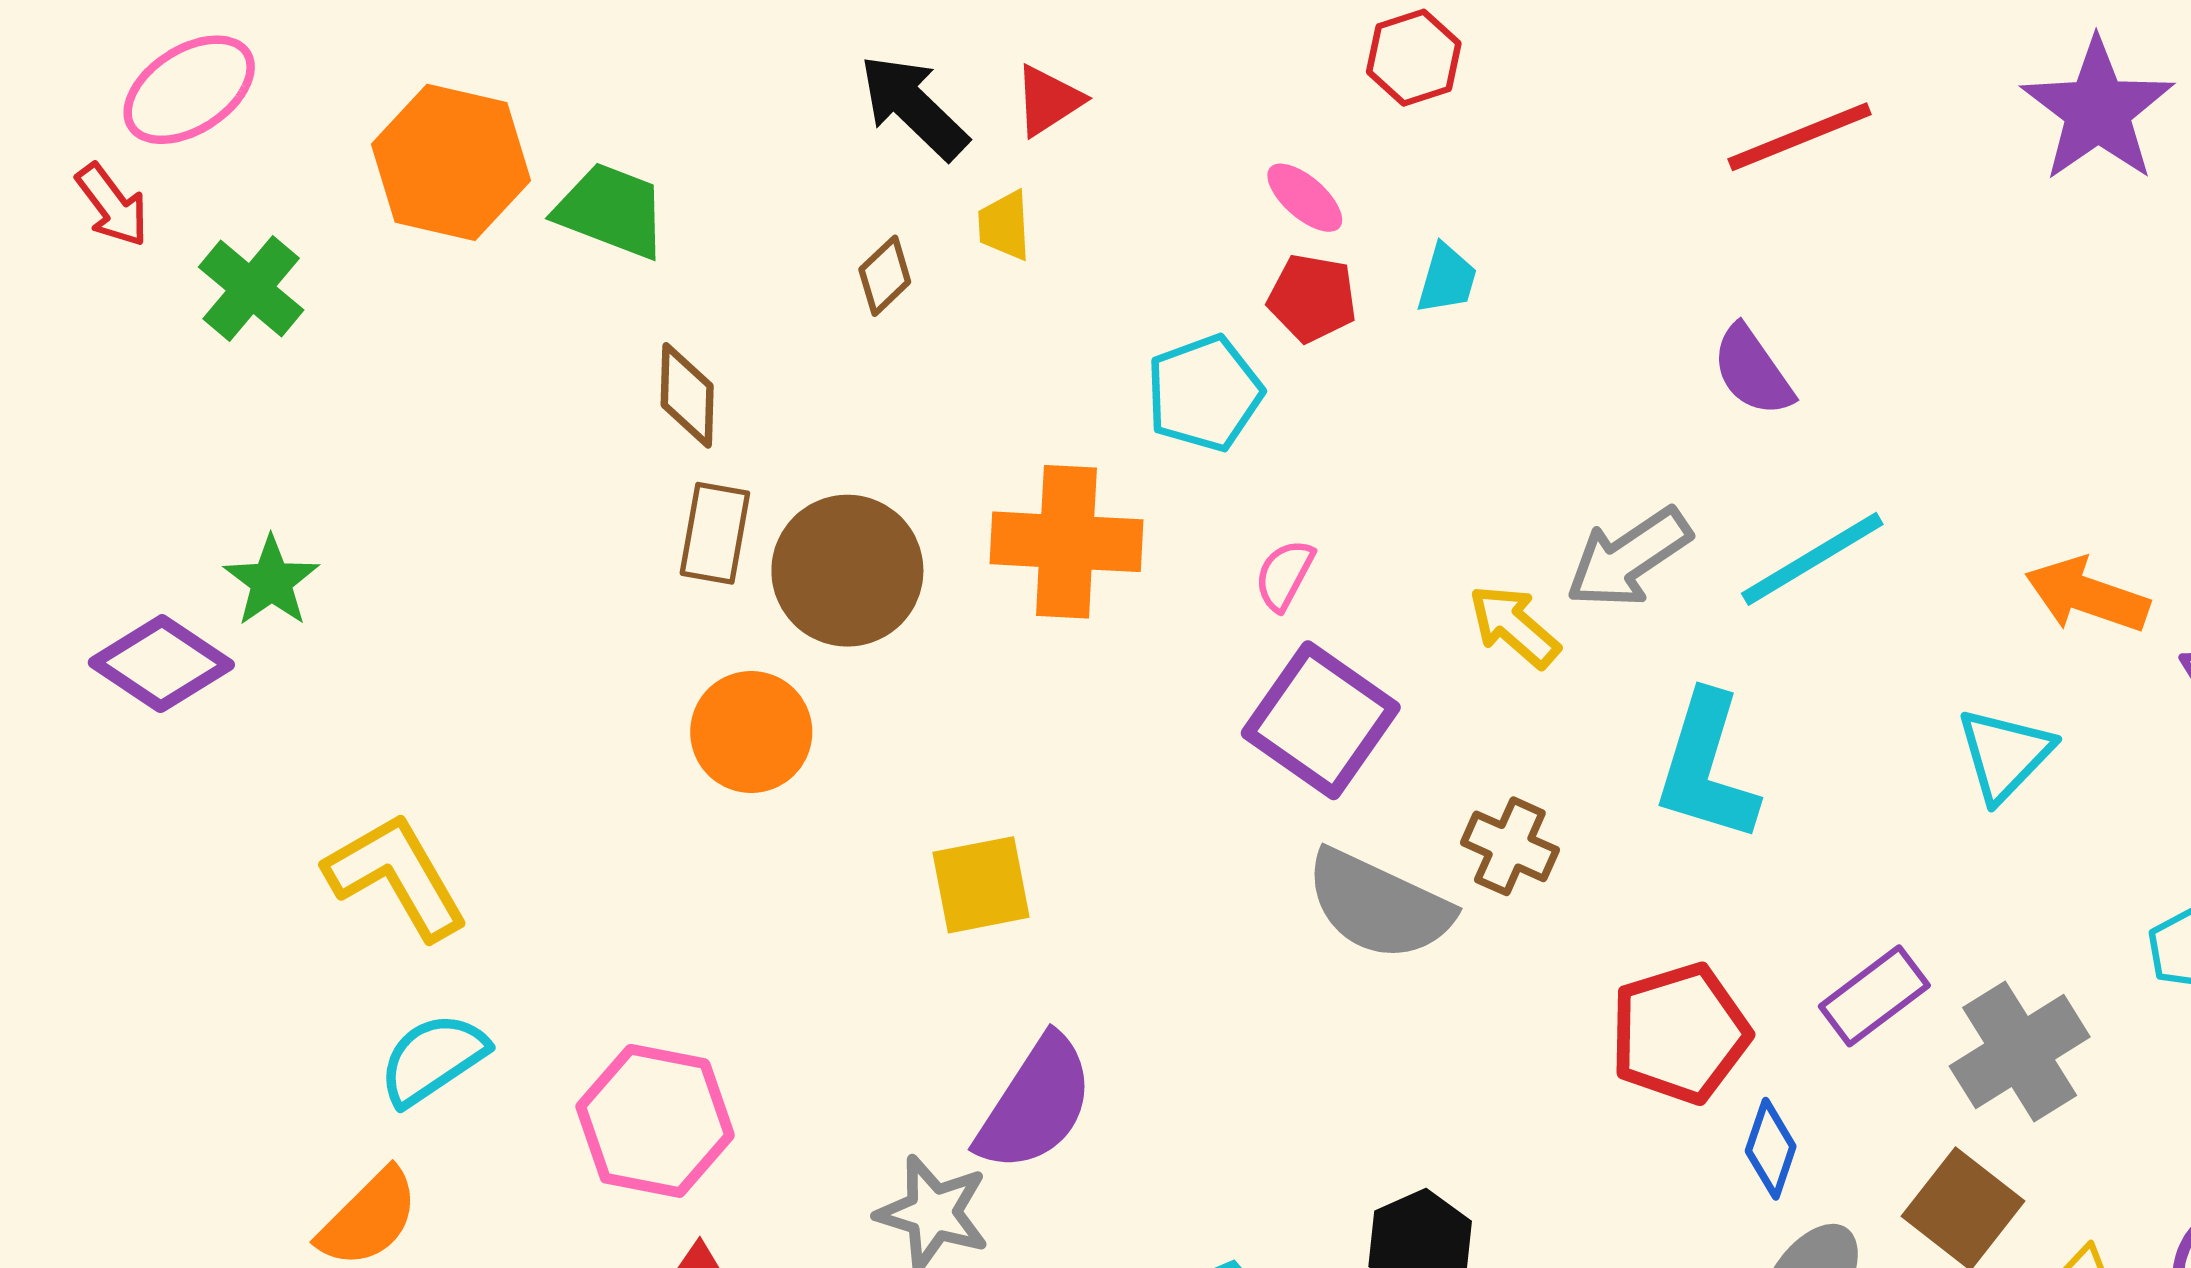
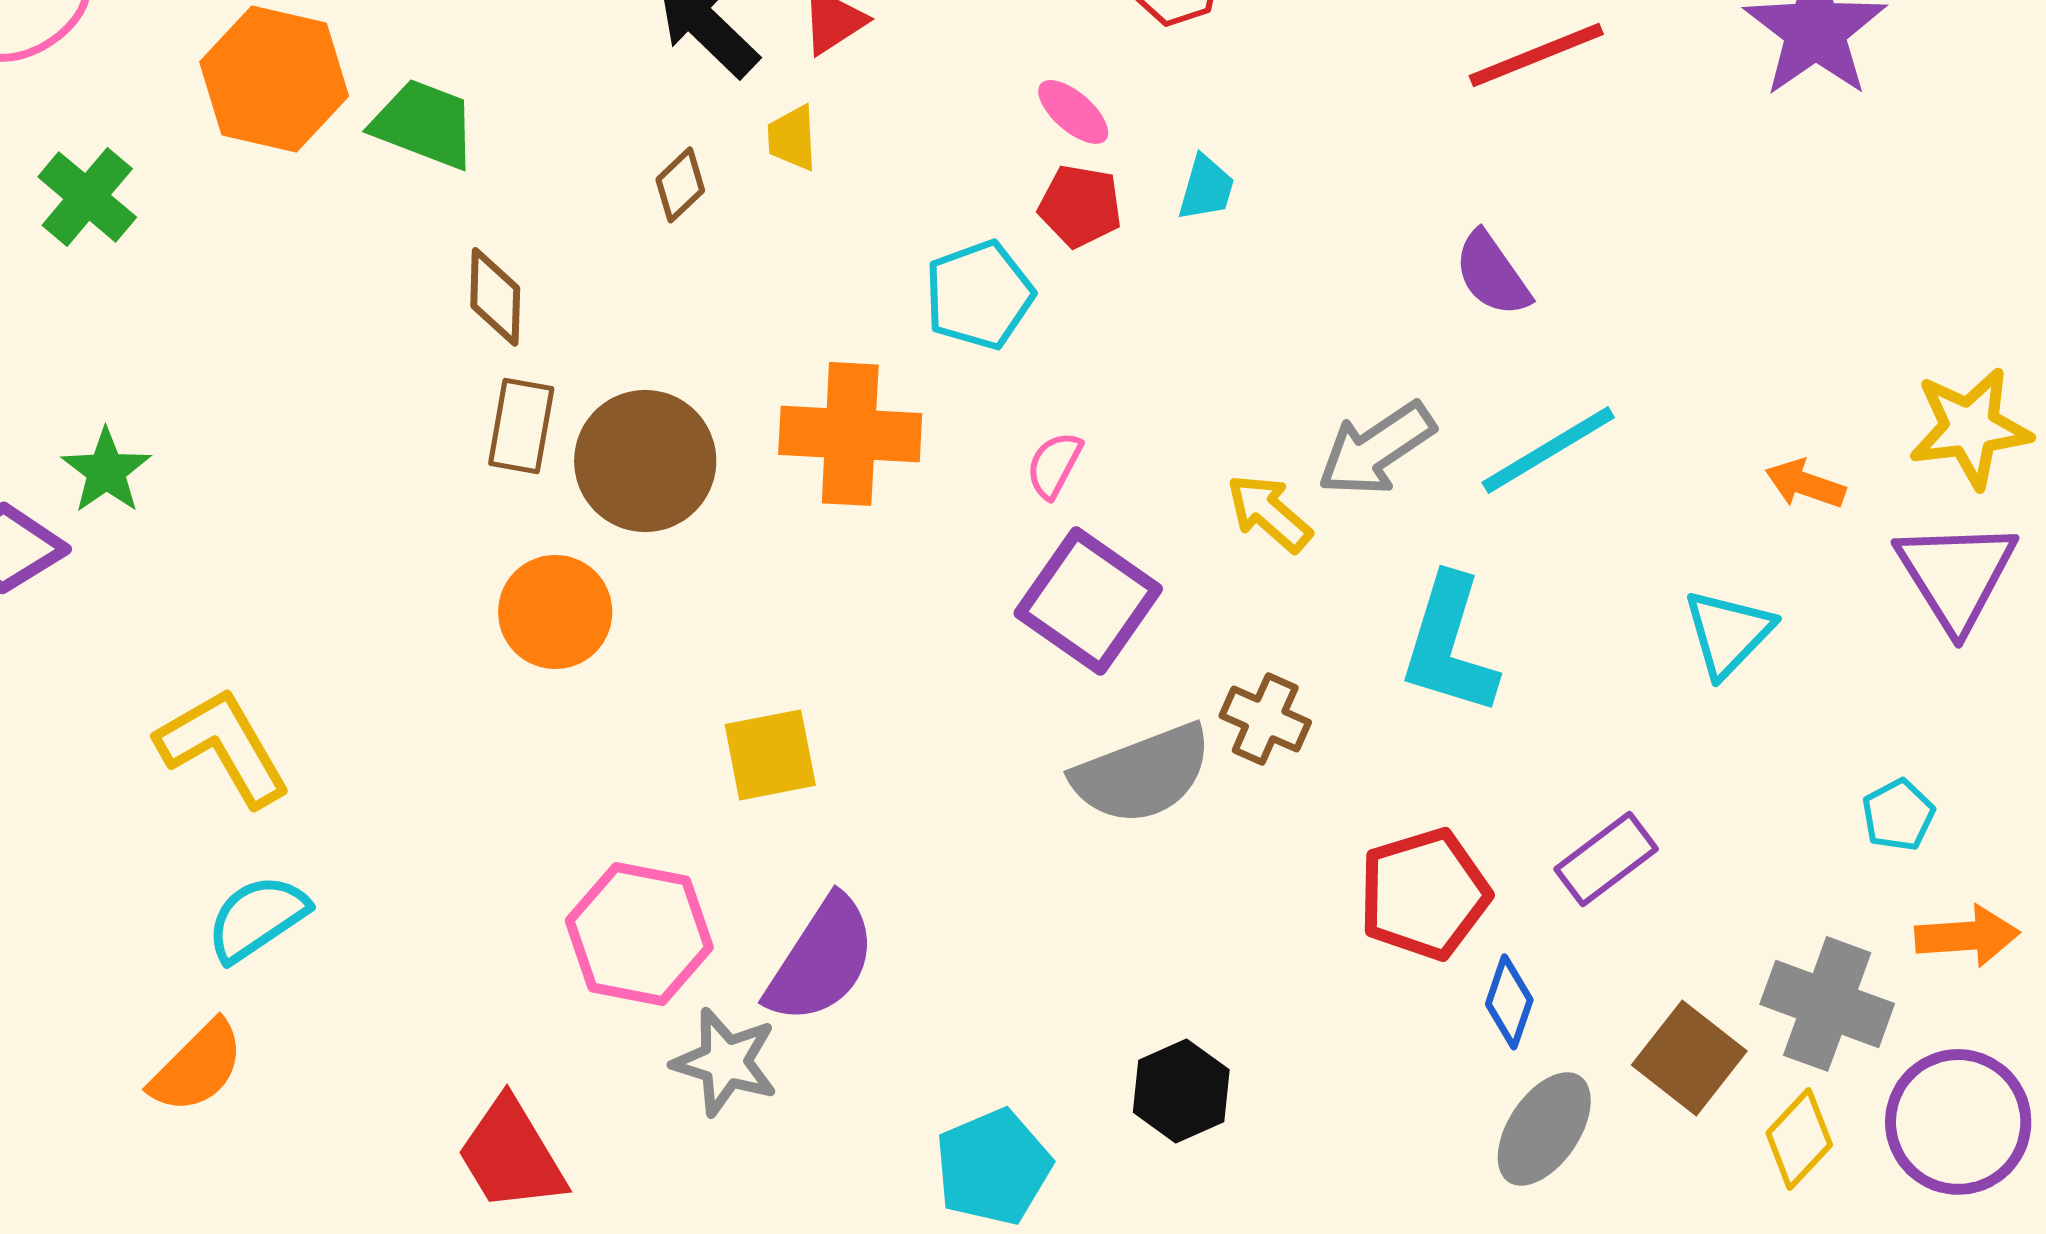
orange arrow: (2087, 595) -> (1805, 484), size x0.7
gray semicircle: (1378, 905) -> (1142, 774), turned -46
gray cross: (2020, 1052) -> (1827, 1004), moved, turned -38
pink hexagon: (655, 1121) -> (639, 934), moved

